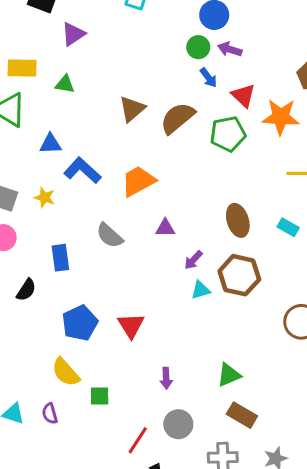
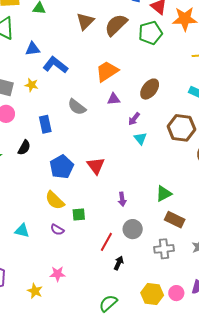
orange trapezoid: (138, 181) -> (107, 71), moved
brown ellipse: (238, 220) -> (150, 89), moved, turned 60
brown hexagon: (239, 275) -> (181, 128), moved
cyan triangle: (201, 290) -> (140, 138), turned -48
purple semicircle: (50, 414) -> (57, 230), moved, turned -40

